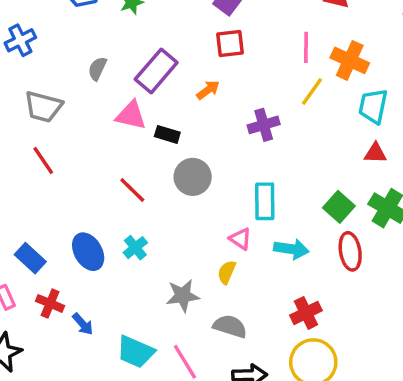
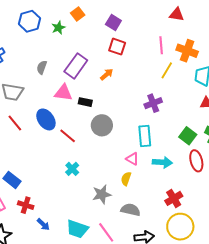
red square: (230, 43) -> (117, 47), turned 30
purple cross: (264, 125) -> (153, 103), moved
blue ellipse: (88, 252) -> (46, 119), moved
blue arrow: (83, 324) -> (43, 224), moved

